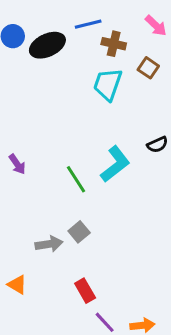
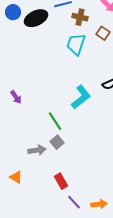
green line: (76, 179) -> (55, 121), moved

